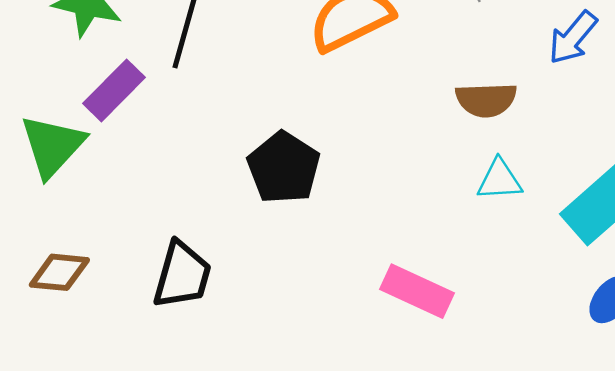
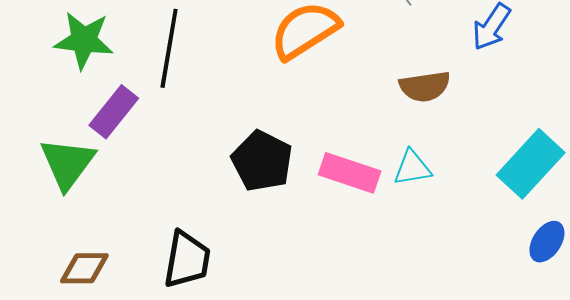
cyan triangle: (499, 180) -> (412, 168), moved
pink rectangle: (417, 291) -> (350, 173), moved

